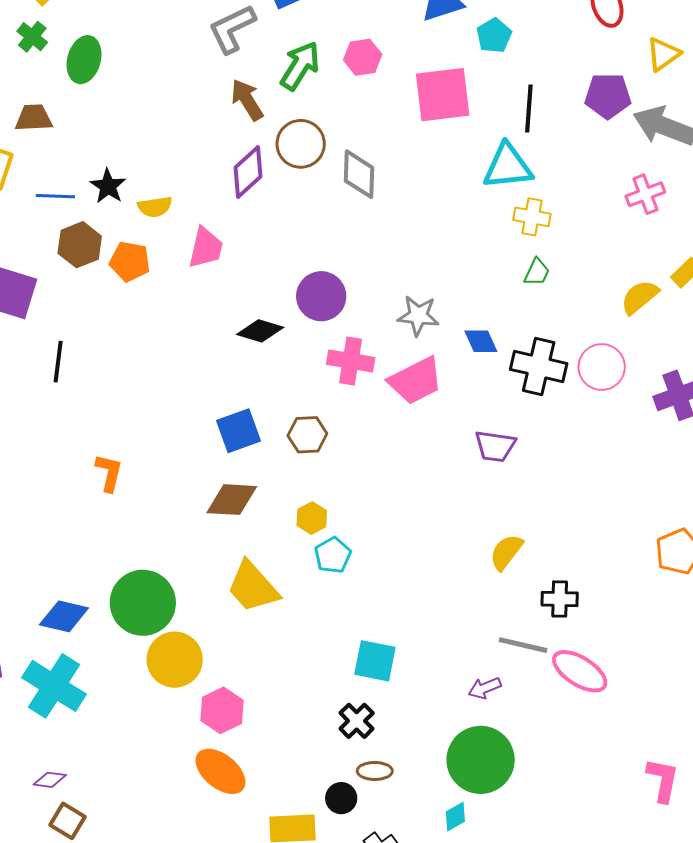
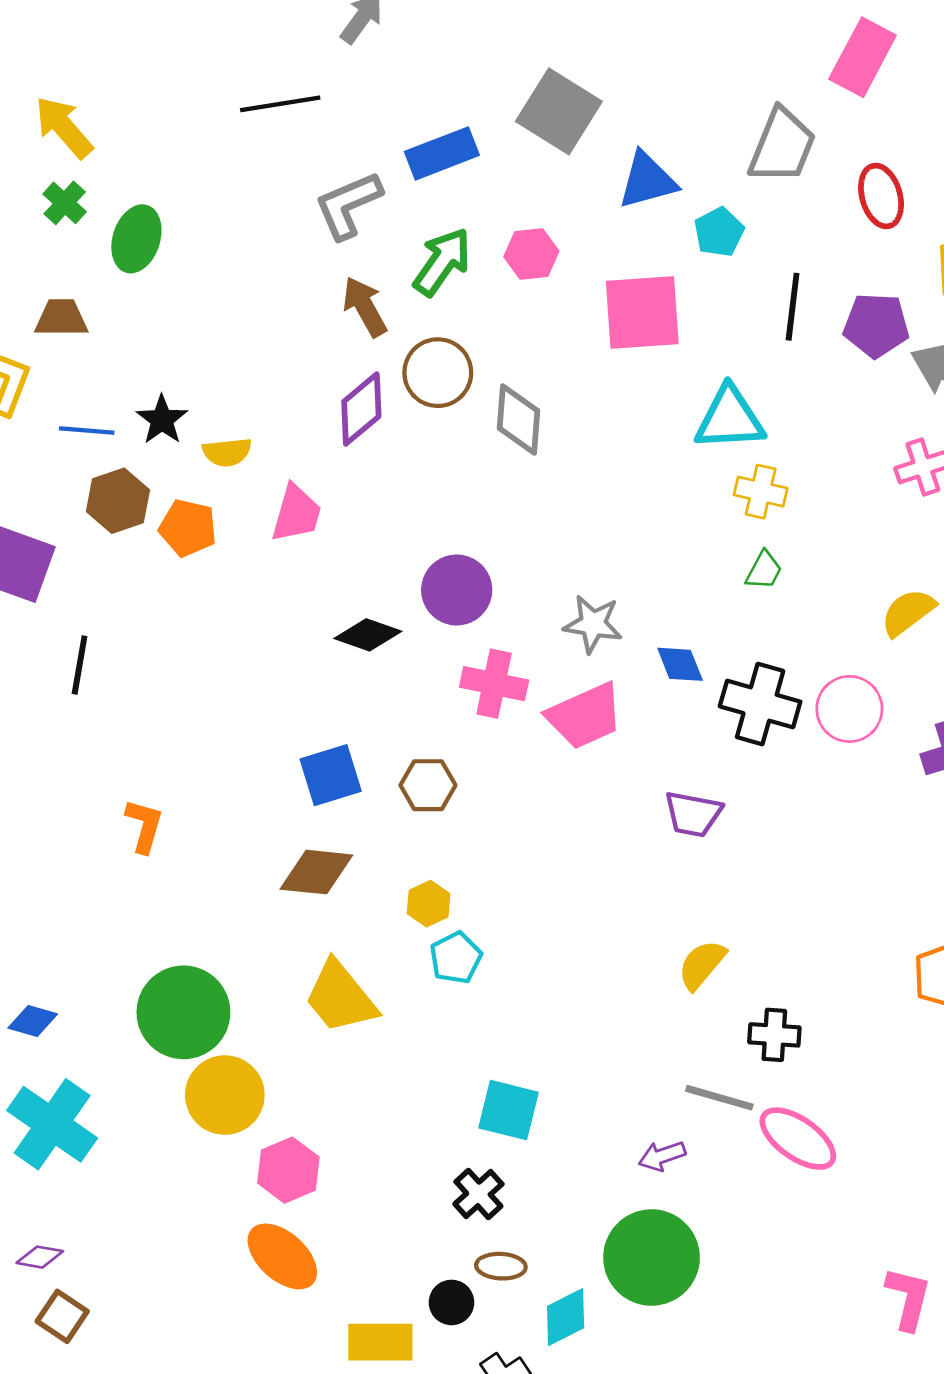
black line: (529, 109) -> (793, 307), moved
blue diamond: (64, 616) -> (33, 1021), moved, size x0.7
cyan diamond: (455, 817) -> (566, 1317), moved, size x1.4

